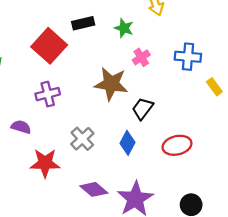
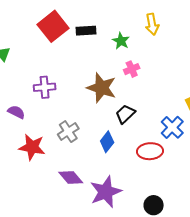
red square: (49, 46) -> (53, 26), moved
blue cross: (188, 57) -> (172, 127), moved, turned 30

